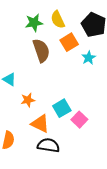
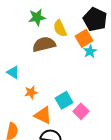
yellow semicircle: (58, 20) -> (60, 28), moved
orange square: (69, 42) -> (84, 38), moved
brown semicircle: (41, 50) -> (44, 44), turned -85

